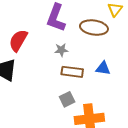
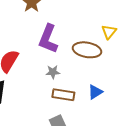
blue triangle: (103, 68) -> (95, 92), turned -42

